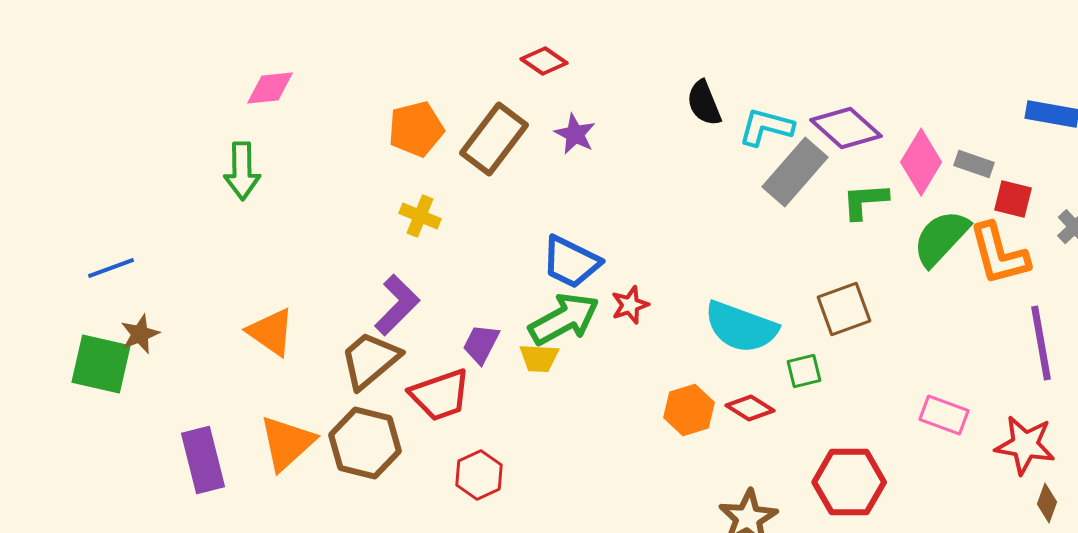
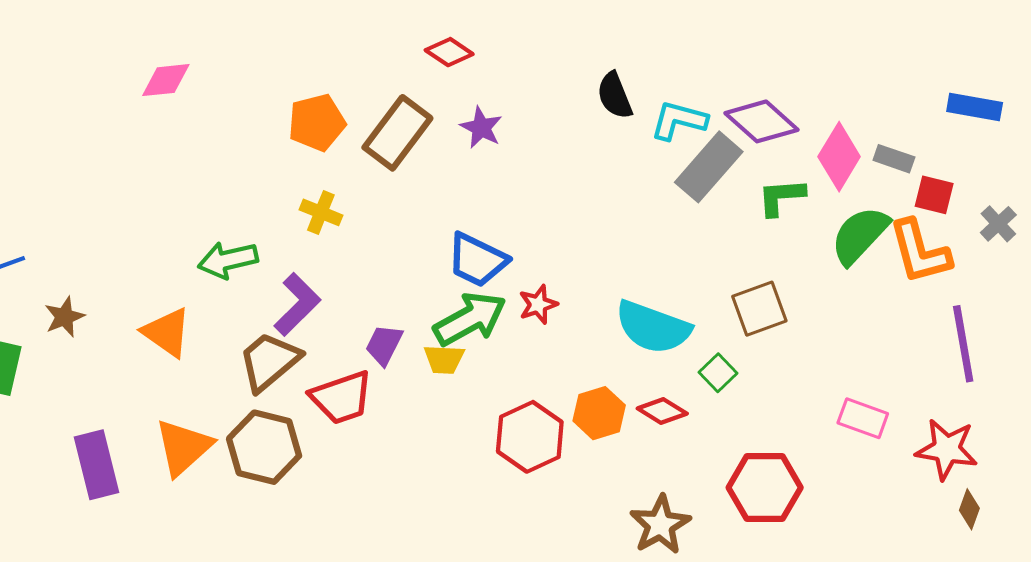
green arrow: (242, 171) -> (228, 260), moved, turned 78
brown star: (140, 334) -> (64, 317), moved
green square: (804, 371) -> (718, 373), turned -30
red hexagon: (479, 475) -> (530, 437), moved, size x1.4

